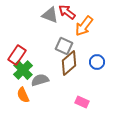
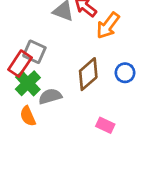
gray square: (64, 46) -> (34, 52), moved

